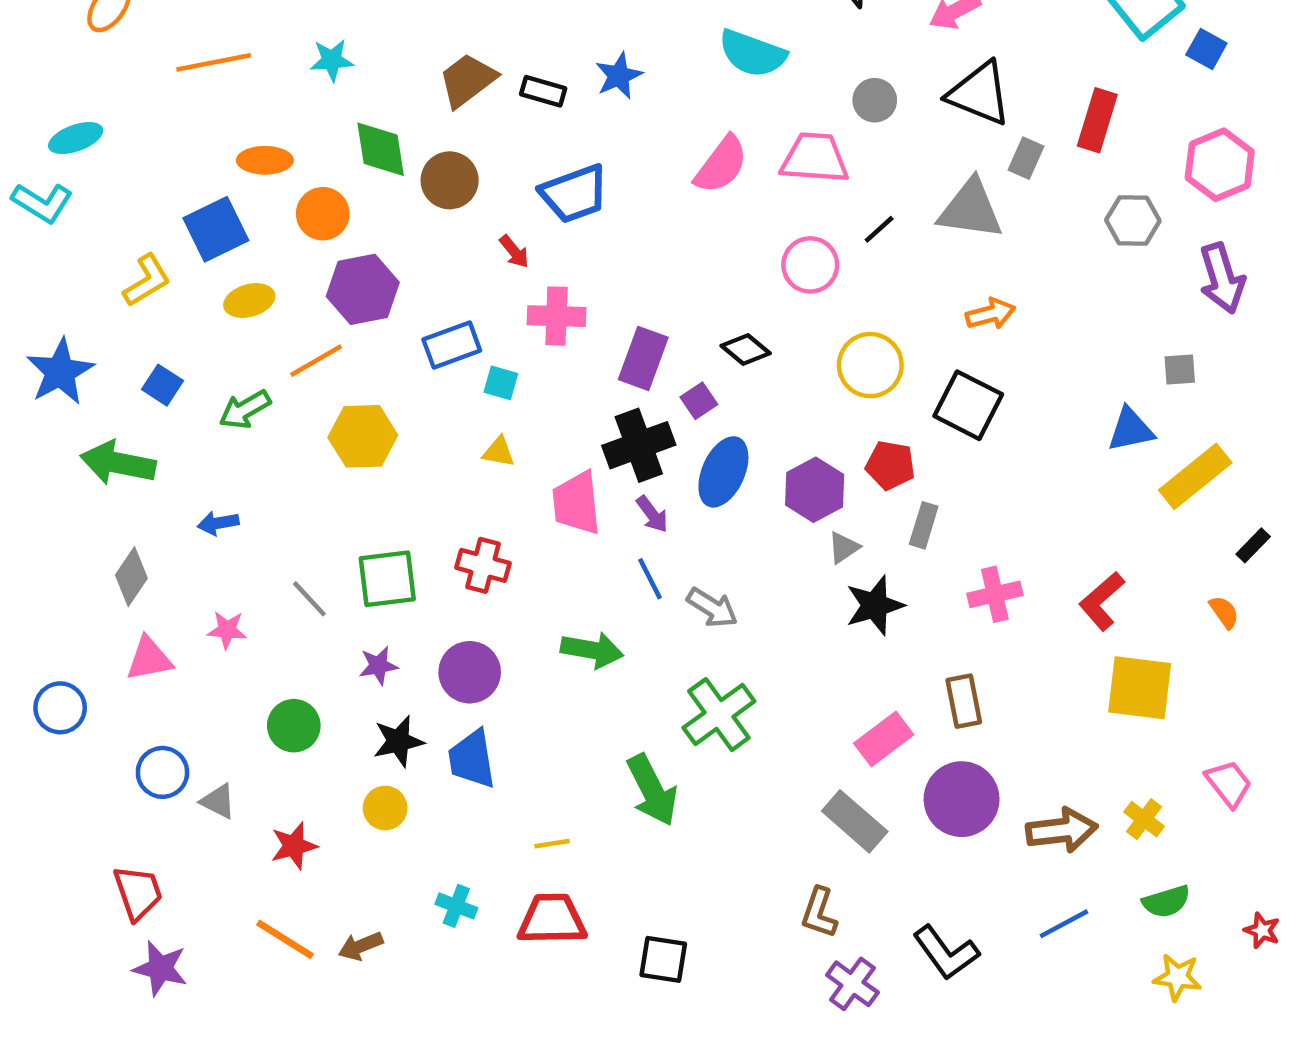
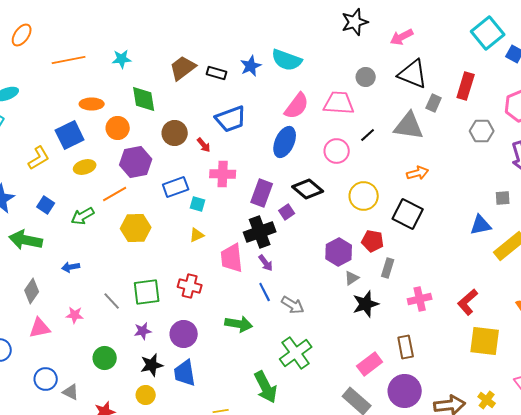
cyan semicircle: (752, 53) -> (287, 60), moved
brown circle: (450, 180) -> (175, 133), moved
black diamond: (746, 349) -> (308, 189), size x1.4
yellow triangle: (499, 452) -> (197, 235), turned -35
blue ellipse: (723, 472) -> (285, 142), moved

